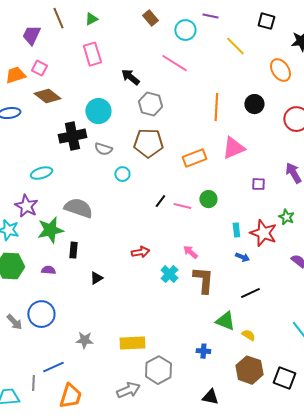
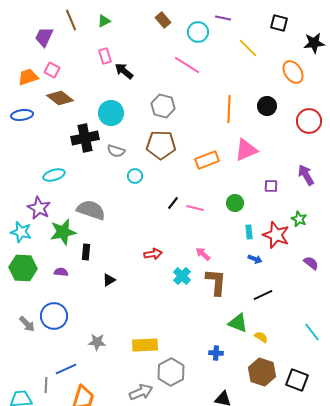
pink rectangle: (92, 54) -> (105, 56), size x0.7
black arrow: (130, 77) -> (124, 71), moved
green circle: (208, 199) -> (235, 203), moved

